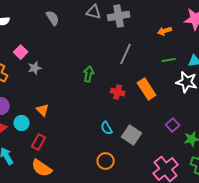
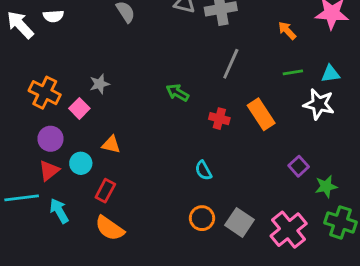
orange arrow: (165, 31) -> (287, 31), turned 64
pink square: (21, 52) -> (79, 108), moved
green arrow: (89, 74) -> (177, 93), turned -70
orange triangle: (43, 110) -> (111, 145), turned -32
gray square: (132, 135) -> (240, 222), moved

